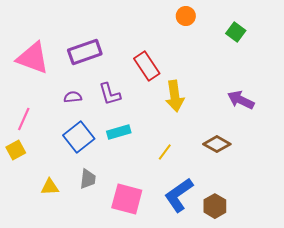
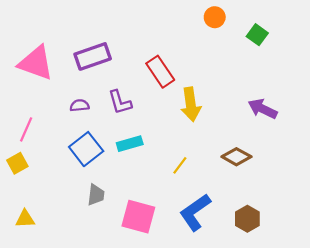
orange circle: (186, 16) -> (215, 17), moved
yellow triangle: (50, 187) -> (25, 219), moved
brown hexagon: (215, 206) -> (247, 219), moved

